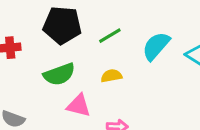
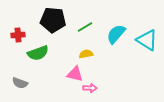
green semicircle: (59, 74) -> (38, 53), moved
pink triangle: (79, 106) -> (75, 74), moved

